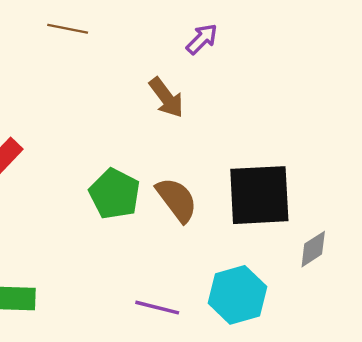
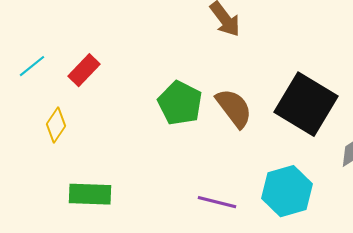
black square: (259, 195) -> (306, 104), turned 34

